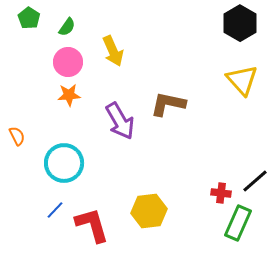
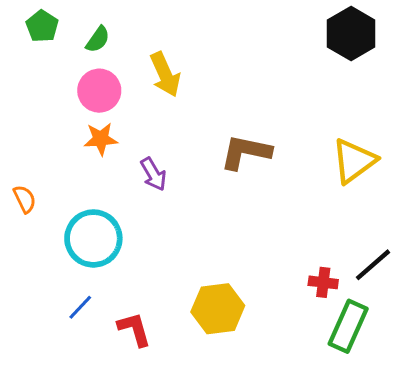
yellow triangle: (242, 80) -> (354, 161), moved, turned 36
purple arrow: (120, 121) -> (153, 174), moved, size x0.6
red L-shape: (92, 225) -> (134, 329), size x0.7

